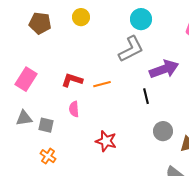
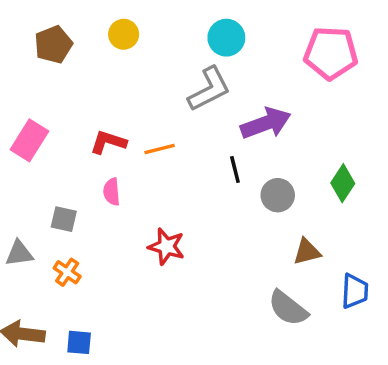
brown pentagon: (40, 23) -> (53, 45), turned -30
gray triangle: (24, 118) -> (19, 253), moved
gray circle: (163, 131) -> (278, 195), moved

